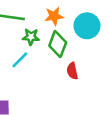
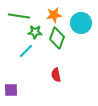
red semicircle: (72, 71) -> (56, 75), moved

